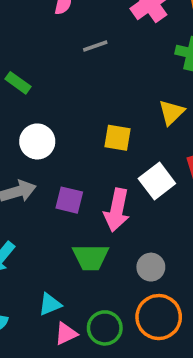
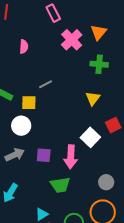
gray line: (95, 46) -> (45, 84), moved
yellow square: (117, 138) -> (29, 103), moved
gray circle: (151, 267) -> (106, 182), moved

